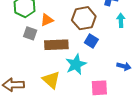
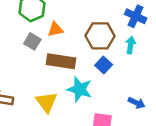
cyan arrow: (121, 20) -> (131, 45), moved
cyan star: (76, 64) -> (80, 89), turned 30

